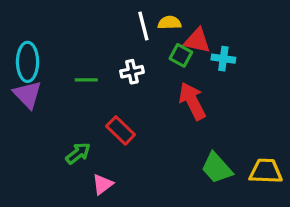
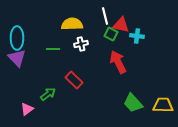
yellow semicircle: (169, 23) -> (72, 24), moved, size x1.5
white line: (143, 26) -> (105, 16), moved
pink triangle: (103, 184) -> (27, 109), moved

